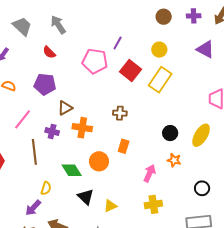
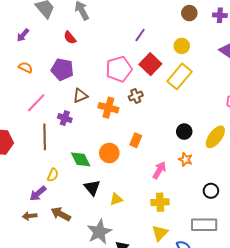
pink pentagon: (95, 61) -> (119, 69), moved, turned -30
brown cross: (120, 113) -> (136, 96), moved, turned -32
orange cross: (82, 128) -> (108, 108), moved

